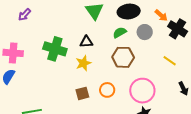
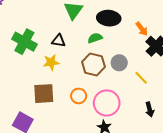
gray circle: (145, 32) -> (119, 63), moved
orange circle: (107, 90) -> (79, 96), moved
brown square: (82, 93) -> (44, 94), size x1.5

